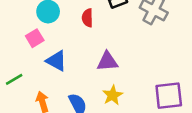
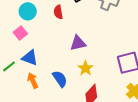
blue triangle: (56, 61) -> (30, 58), moved

